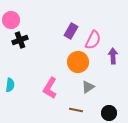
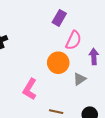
purple rectangle: (71, 31) -> (59, 18), moved
gray triangle: (88, 87) -> (80, 79), moved

